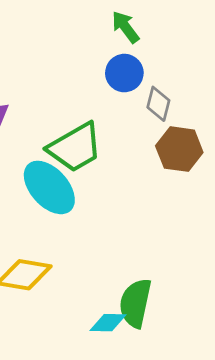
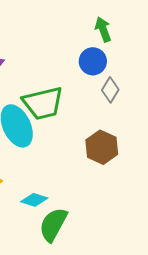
brown hexagon: (179, 149) -> (102, 147), moved
cyan diamond: (108, 323) -> (34, 200), moved

